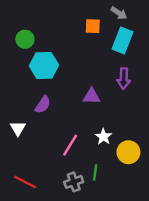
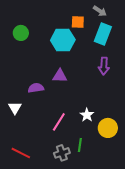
cyan hexagon: (44, 65) -> (63, 40), moved
purple triangle: (92, 96) -> (60, 76), moved
purple semicircle: (43, 105) -> (36, 88), turned -133

